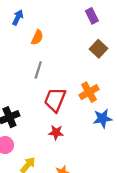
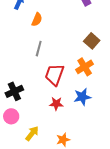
brown square: (99, 49) -> (92, 41), moved
blue star: (103, 118) -> (82, 97), moved

